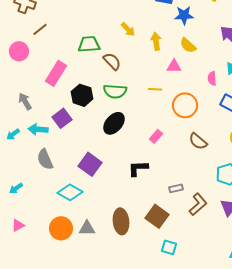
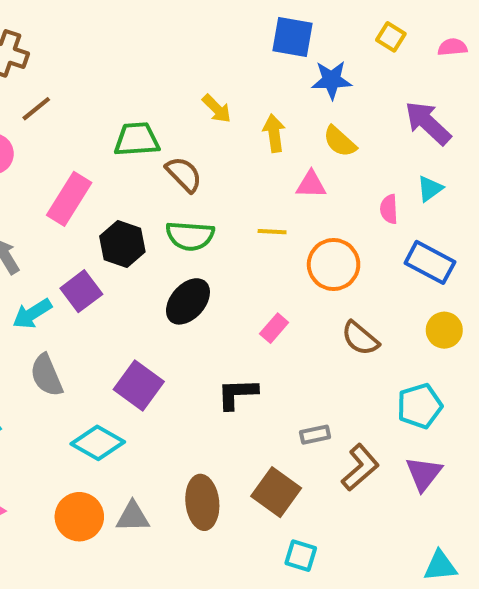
cyan arrow: (38, 129) -> (32, 314), turned -36

